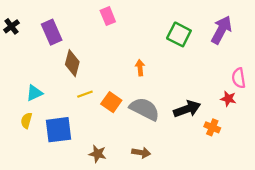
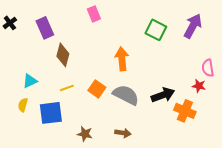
orange arrow: (140, 68) -> (122, 59), size x1.6
yellow line: (85, 94) -> (67, 88), moved
orange cross: (212, 127) -> (185, 111), size x1.5

